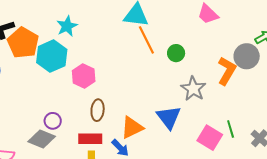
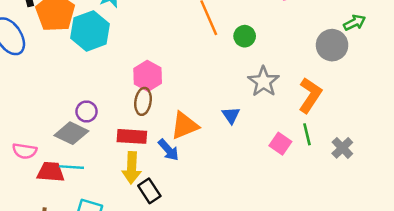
orange L-shape: (227, 71) -> (310, 95), moved
pink hexagon: (84, 76) -> (148, 76), moved
blue triangle: (169, 117) -> (231, 115), size x0.6
pink square: (210, 138) -> (280, 144), size x0.7

